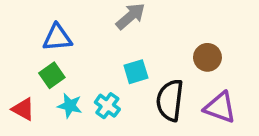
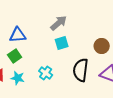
cyan square: (136, 72) -> (62, 43), moved
cyan star: (70, 106) -> (18, 78), moved

